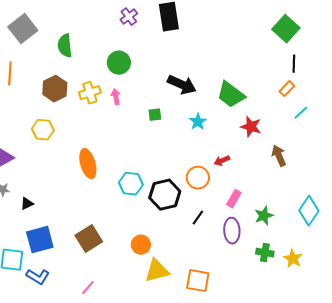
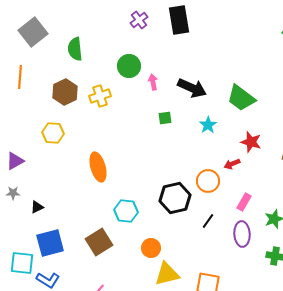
pink arrow: (116, 97) -> (153, 82), moved
red star: (251, 127) -> (251, 142), moved
cyan hexagon: (131, 184) -> (126, 211), moved

